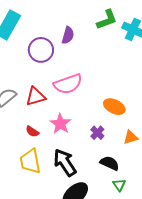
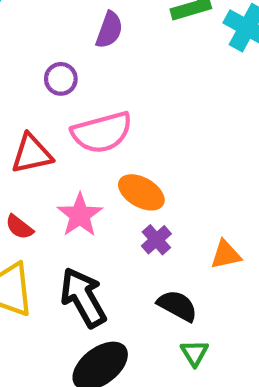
purple circle: (41, 50) -> (61, 79), moved, size x0.6
orange ellipse: (114, 107) -> (141, 192), moved

